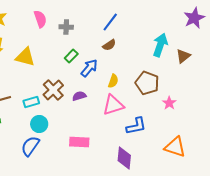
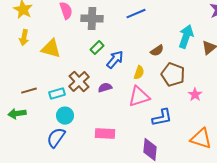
blue line: (110, 22) -> (136, 14), turned 30
gray cross: (66, 27) -> (92, 19), size x1.5
brown semicircle: (109, 45) -> (157, 51), moved

